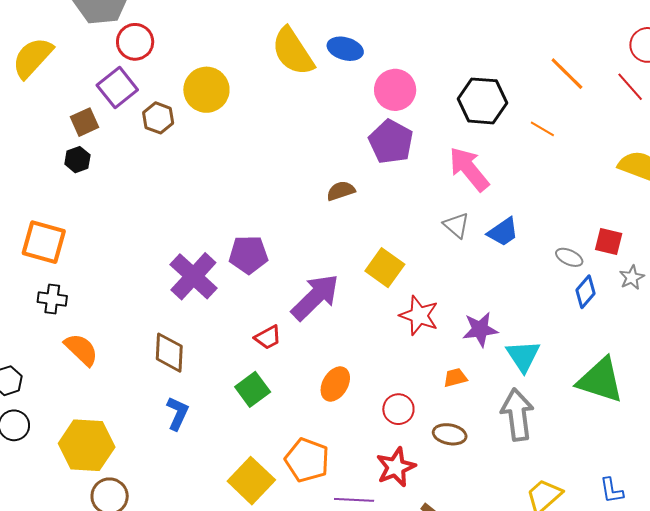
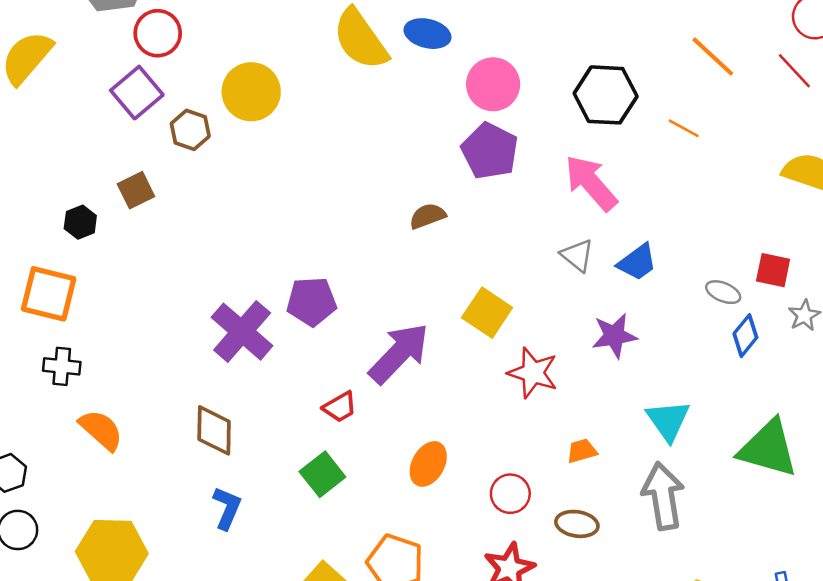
brown square: (84, 122) -> (136, 190), moved
black hexagon: (77, 160) -> (80, 222), moved
purple star: (480, 329) -> (614, 336), moved

